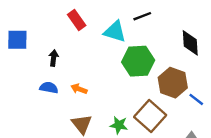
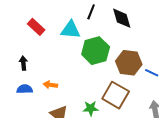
black line: (142, 16) -> (91, 12), turned -35
black diamond: (190, 43) -> (122, 18), moved

